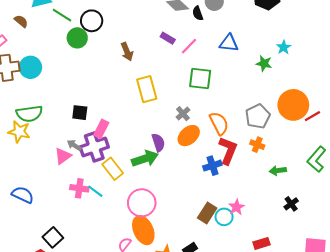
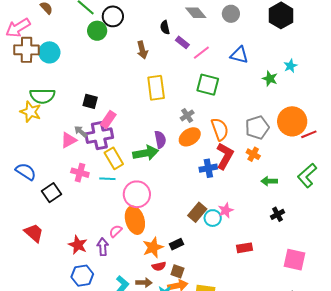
black semicircle: (198, 13) -> (165, 27), moved
cyan line: (95, 191) -> (107, 179), moved, turned -42
black square: (53, 237) -> (52, 193), moved

